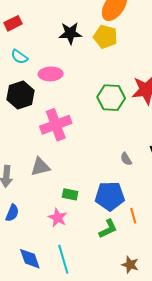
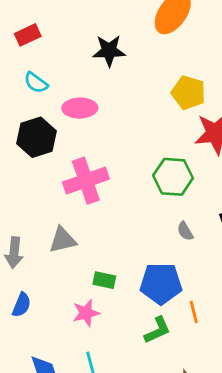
yellow pentagon: (105, 37) -> (188, 93), moved
green hexagon: (111, 98) -> (173, 177), moved
pink star: (58, 218) -> (86, 313), turned 30

